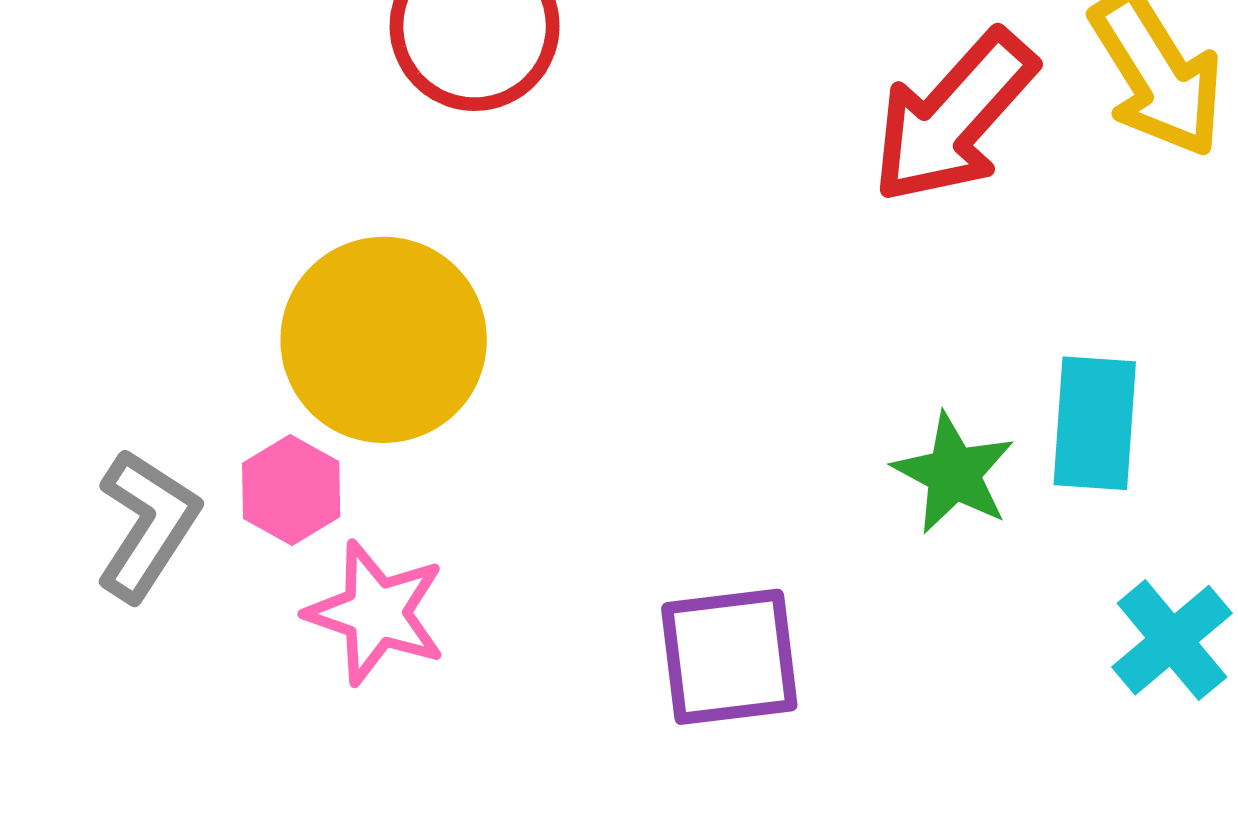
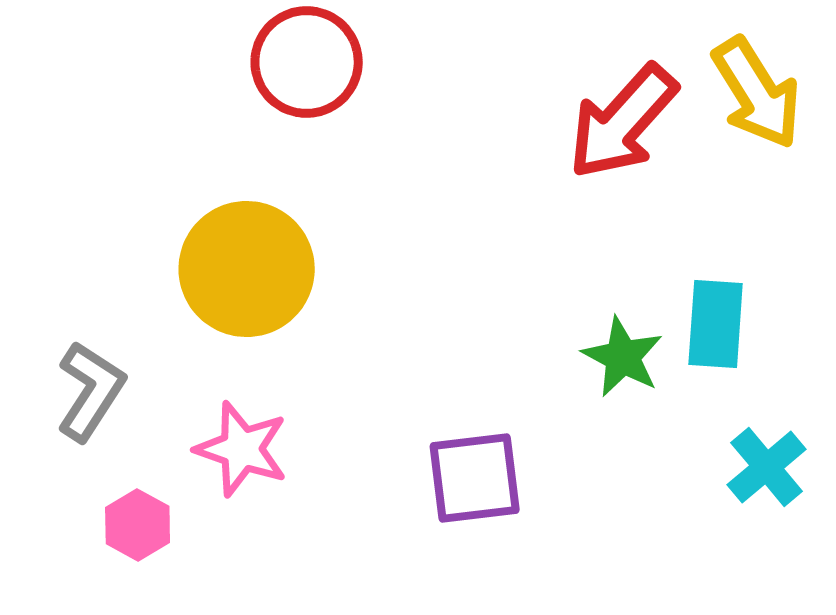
pink hexagon: (291, 490) -> (138, 525), moved

